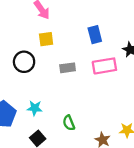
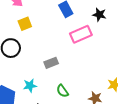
gray rectangle: (68, 68) -> (51, 63), moved

